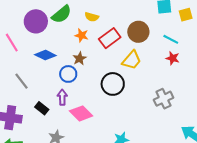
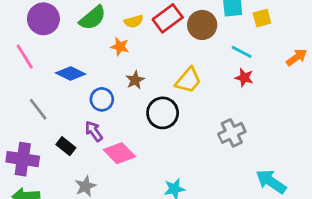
yellow semicircle: (92, 17) -> (134, 21), turned -32
purple circle: (36, 21) -> (43, 19), moved
brown circle: (138, 32) -> (202, 25), moved
red rectangle: (110, 38) -> (168, 18), moved
brown star: (80, 58) -> (135, 80), moved
purple arrow: (62, 97) -> (94, 131), turned -35

